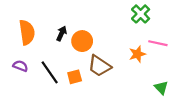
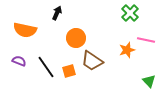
orange semicircle: (27, 32) -> (25, 30), turned 110
black arrow: (62, 33) -> (57, 13), moved

